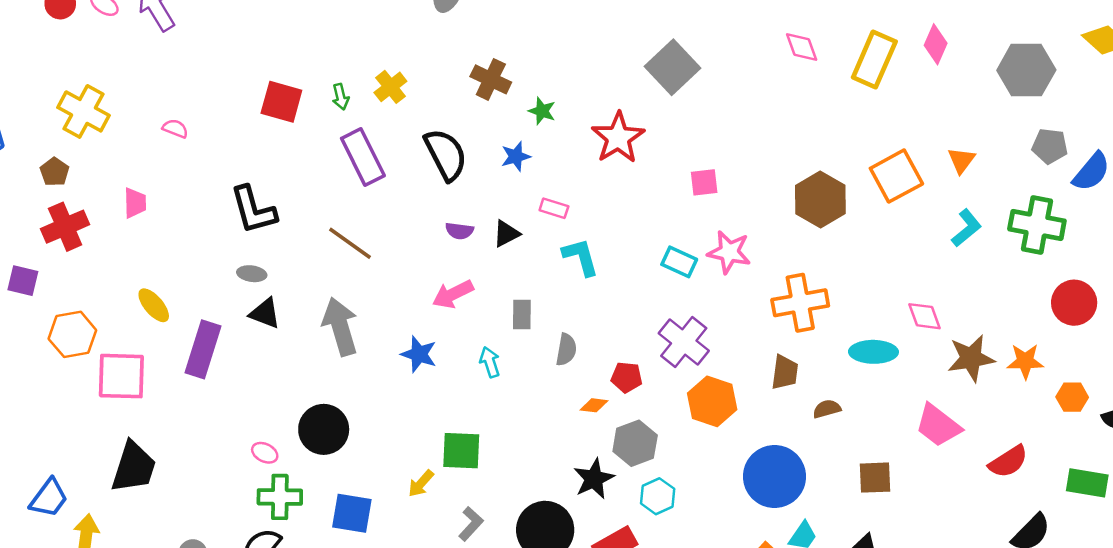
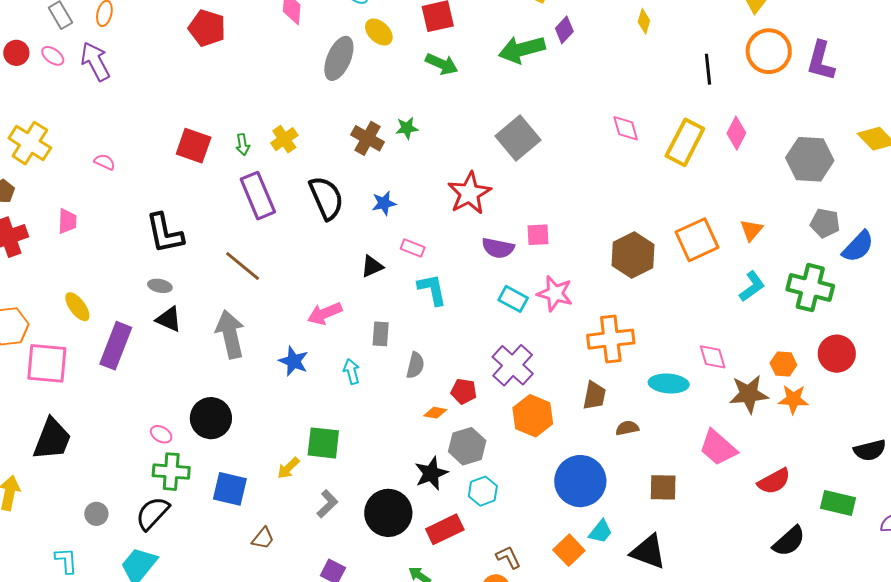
green star: (542, 111) -> (407, 128), moved, turned -30
purple semicircle: (459, 231) -> (498, 248), moved, size x1.4
orange hexagon: (1072, 397) -> (783, 364), moved

